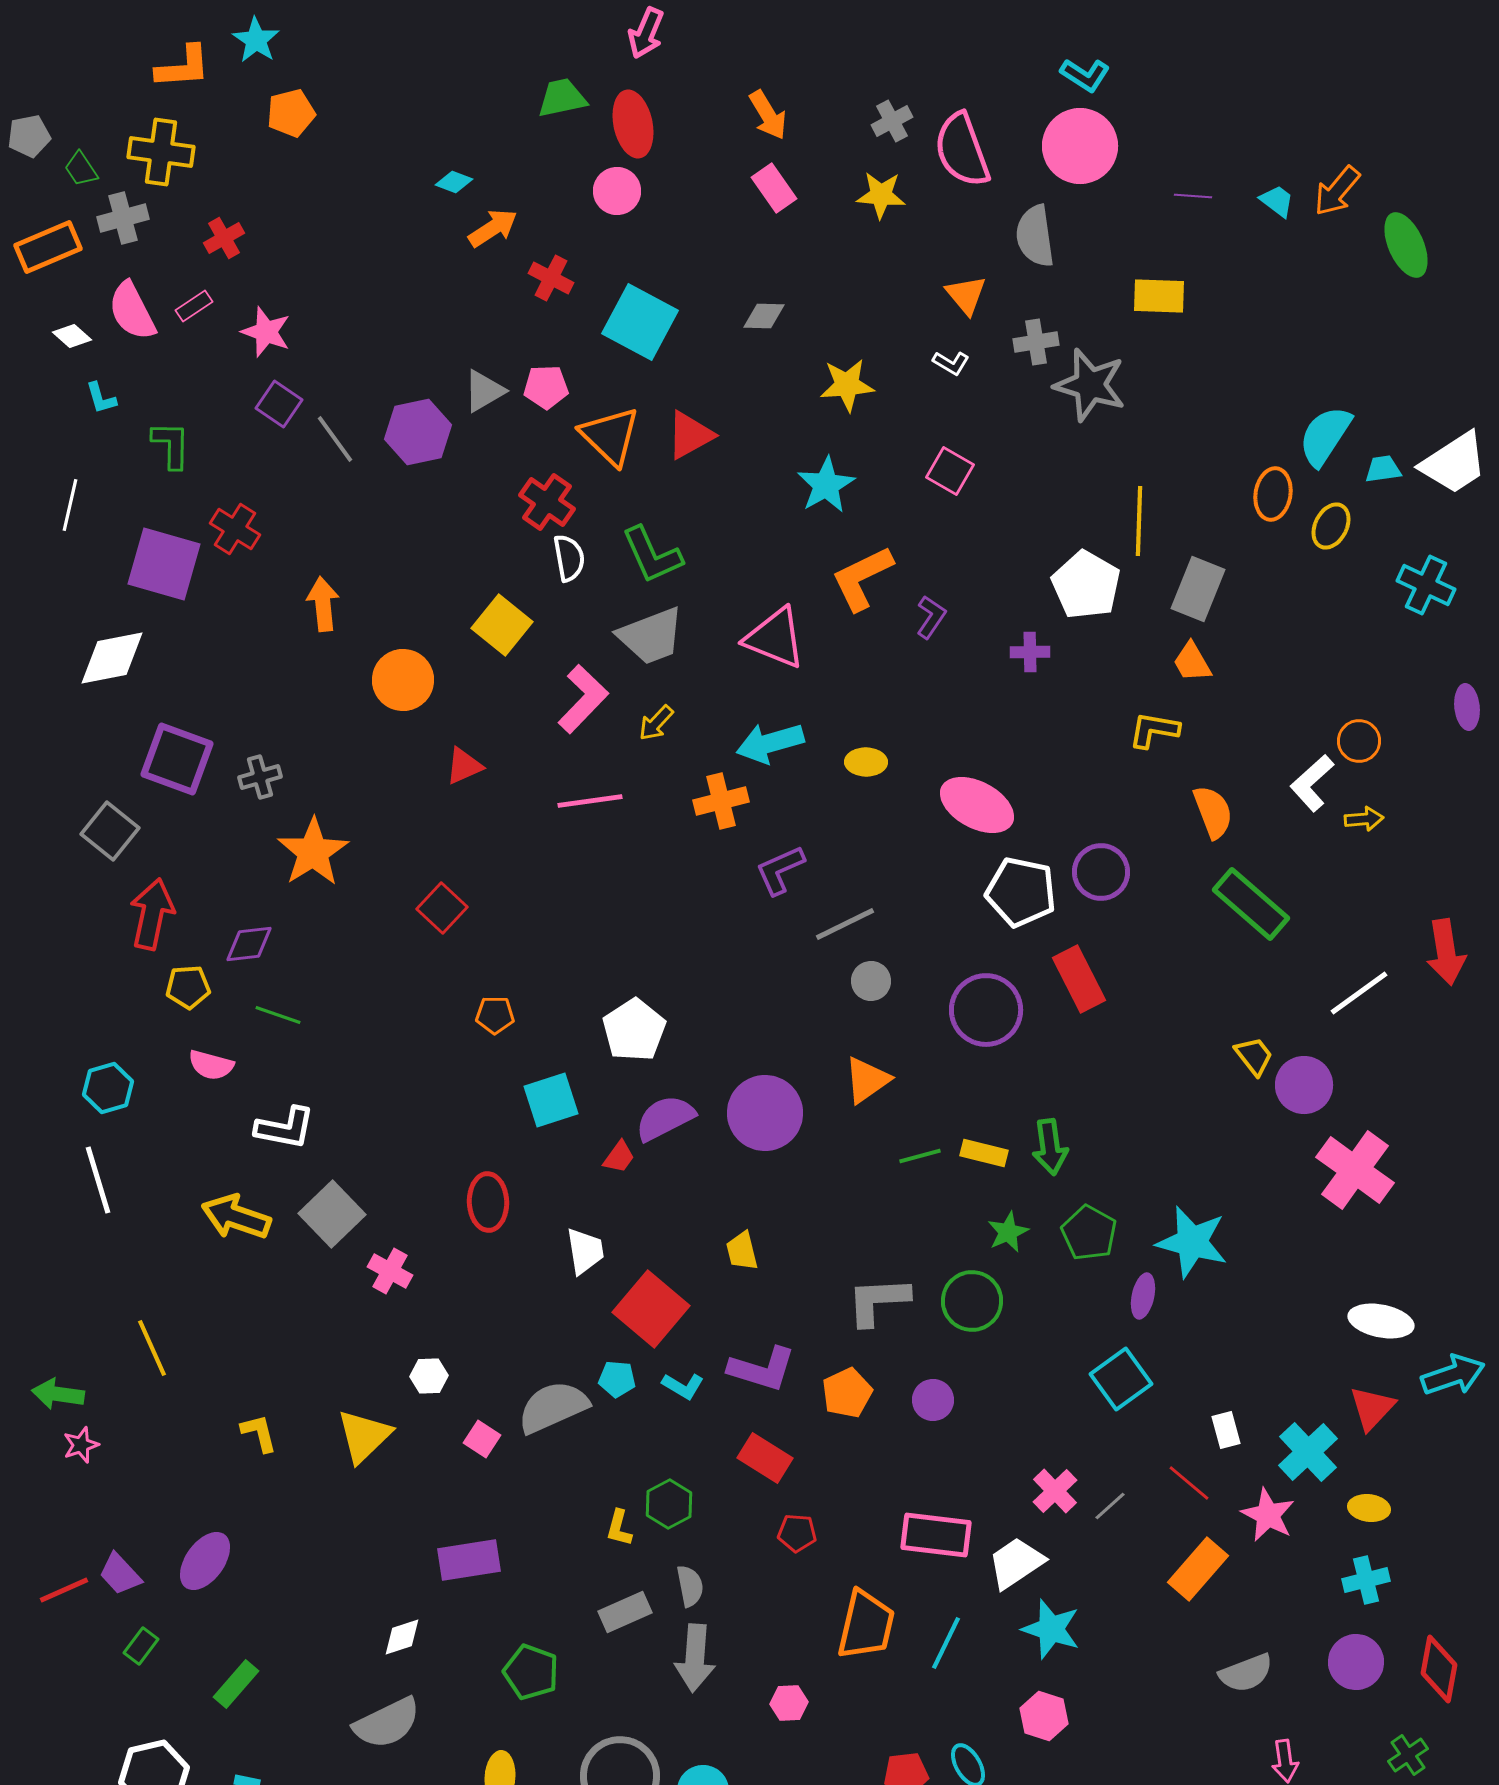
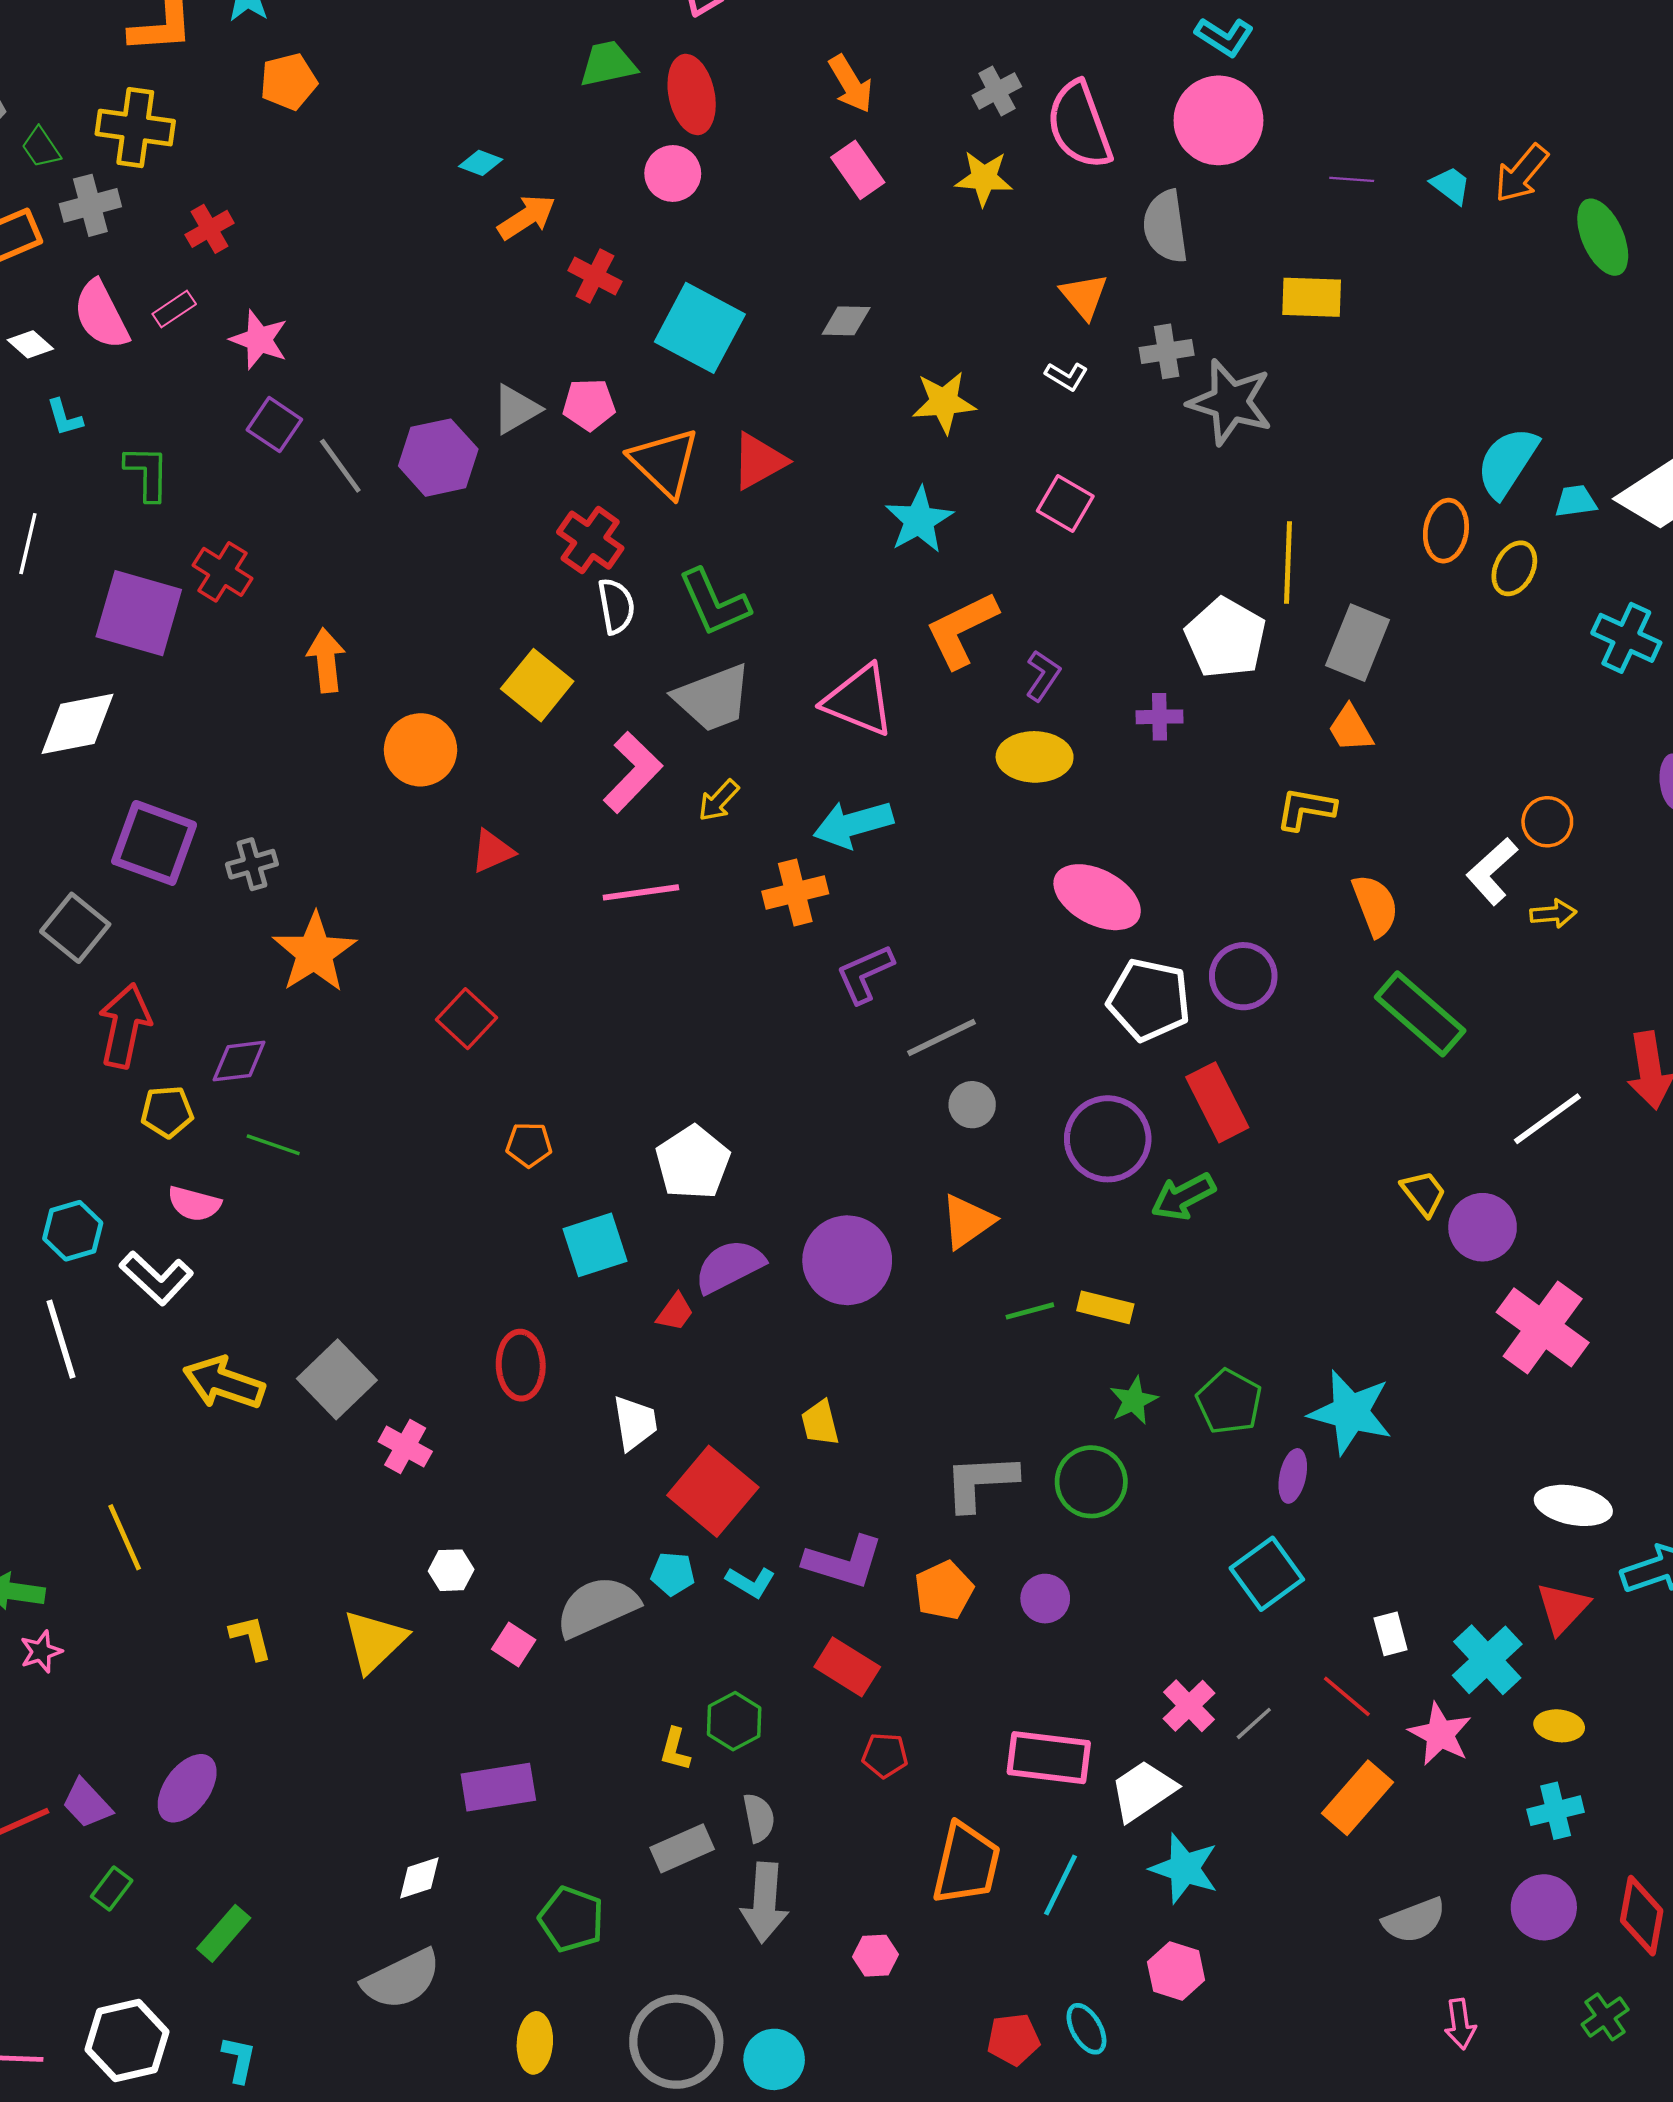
yellow ellipse: (866, 762) -> (1035, 757), moved, size x1.5
white L-shape: (285, 1128) -> (156, 1278), moved, turned 32
green arrow: (1050, 1147) -> (1183, 1197), moved, turned 70

